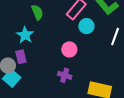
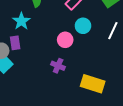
cyan circle: (86, 26) -> (83, 26), moved

